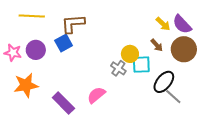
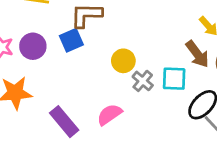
brown arrow: (157, 45) -> (197, 54), size x1.5
yellow circle: (130, 54) -> (123, 61), moved

